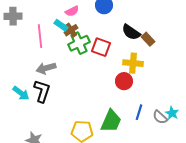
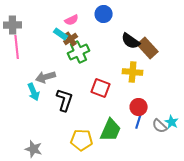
pink line: (40, 36) -> (17, 47), moved
brown rectangle: (148, 39) -> (148, 48), size x1.5
red square: (101, 47) -> (101, 88), moved
red circle: (124, 81) -> (139, 107), moved
black L-shape: (42, 91) -> (65, 100), moved
cyan arrow: (21, 93) -> (34, 92), moved, turned 30

